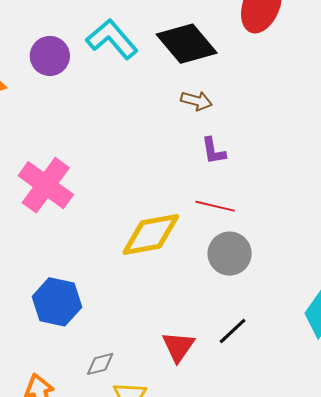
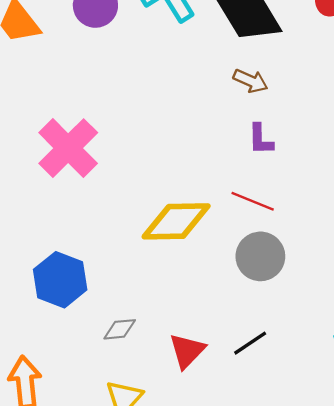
gray diamond: (100, 364) -> (120, 329), moved

